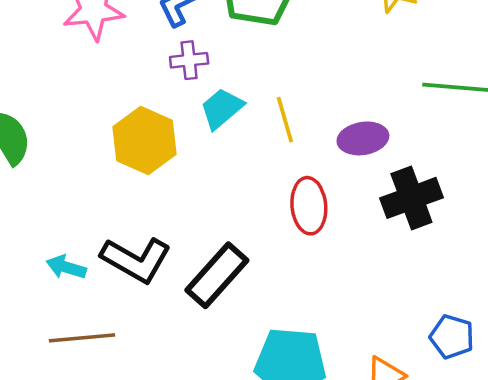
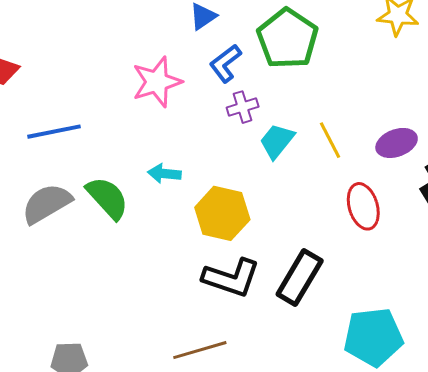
yellow hexagon: (144, 141) -> (222, 213), moved
cyan arrow: (66, 267) -> (164, 174), moved

